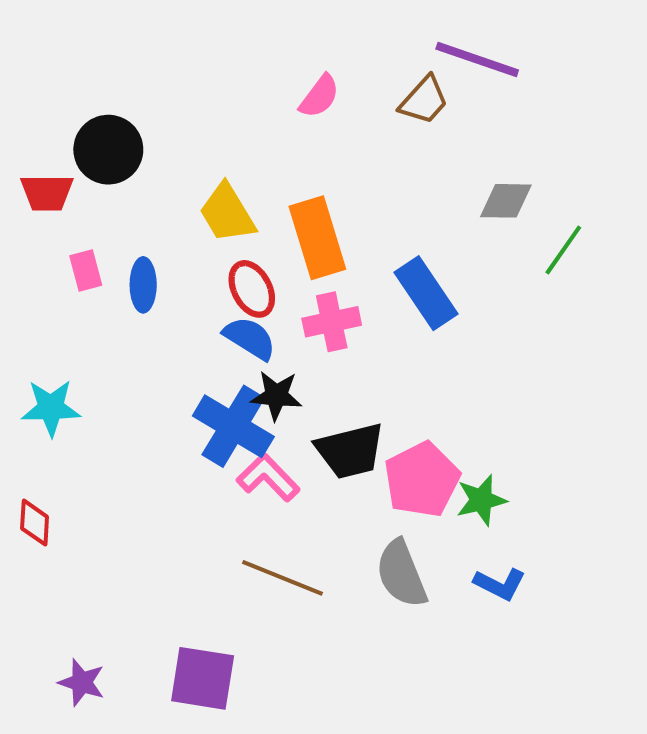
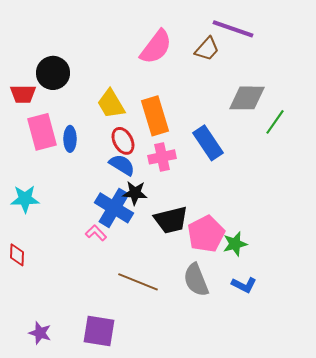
pink semicircle: (319, 96) -> (156, 47), size x1.6
gray diamond: (506, 201) -> (247, 98), size x1.4
pink rectangle: (86, 271) -> (42, 132), size x1.8
pink L-shape: (268, 478) -> (96, 233), moved, size x0.7

